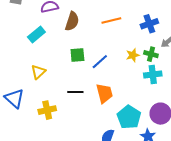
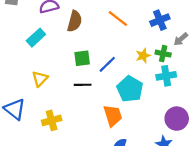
orange line: (111, 21) -> (118, 19), turned 54
black line: (75, 92) -> (83, 85), moved
orange trapezoid: (104, 93) -> (113, 116), moved
cyan pentagon: (129, 117) -> (130, 89), moved

